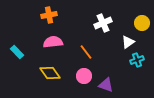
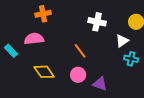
white cross: (103, 23) -> (97, 22), turned 36
pink semicircle: (53, 42) -> (34, 39), moved
cyan cross: (137, 60) -> (131, 59), turned 32

